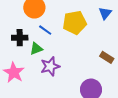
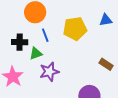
blue triangle: (105, 13) -> (106, 20), turned 40
blue line: (45, 30) -> (45, 35), turned 32

